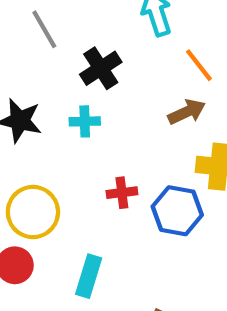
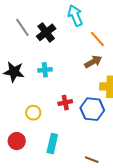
black cross: (101, 68) -> (46, 32), moved
yellow circle: (33, 212) -> (33, 113), moved, size x0.6

